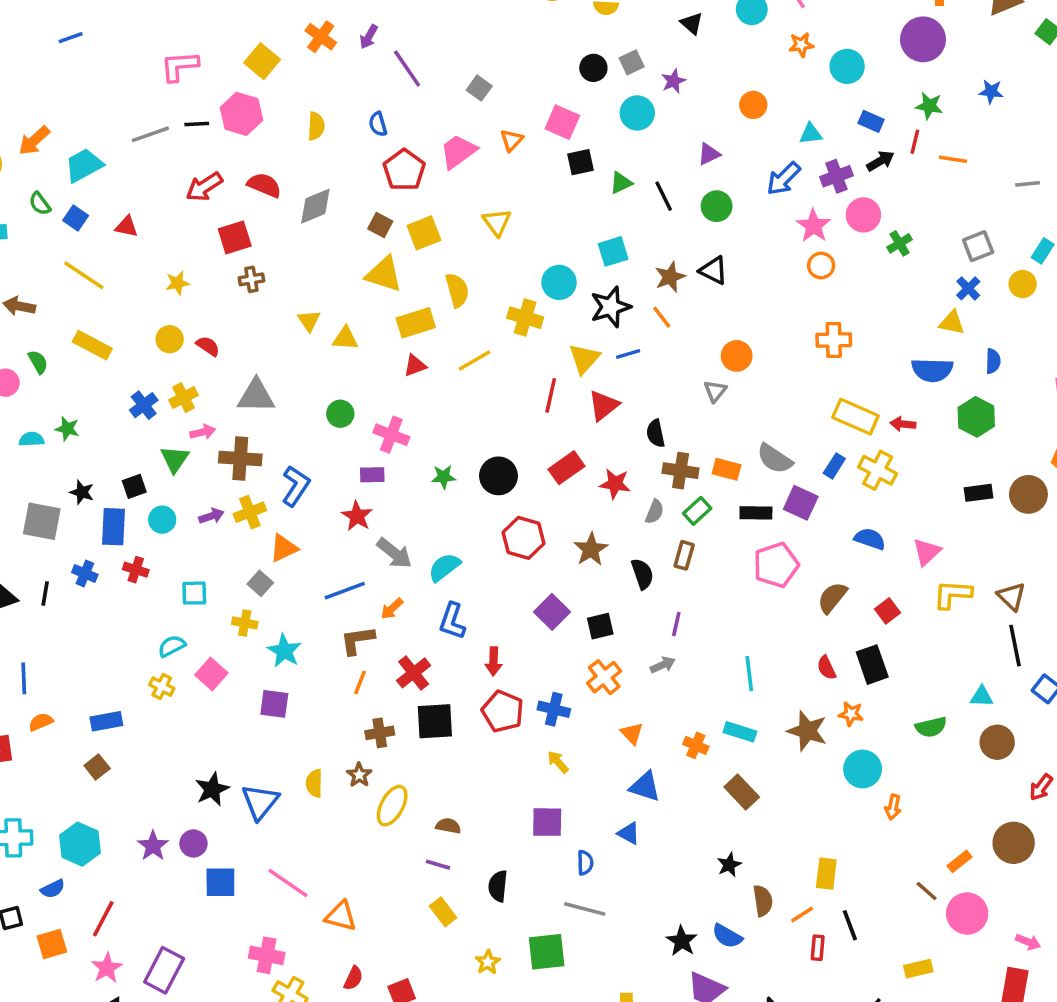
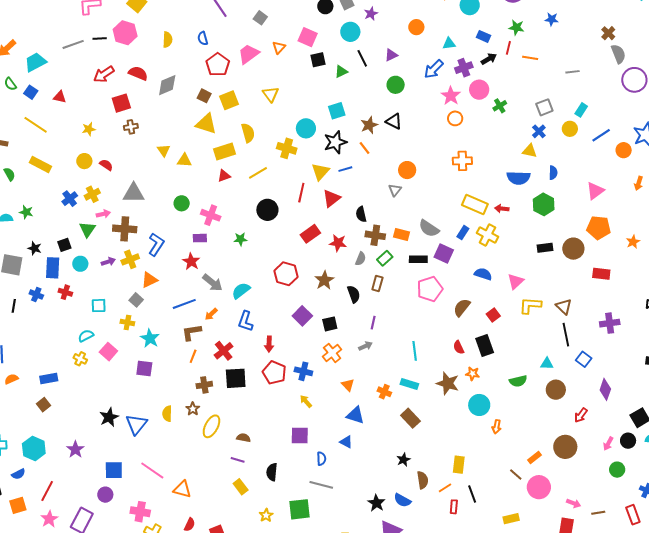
black line: (664, 196) -> (362, 58), moved
black circle: (498, 476) -> (267, 210), moved
purple circle: (193, 843) -> (105, 495), moved

